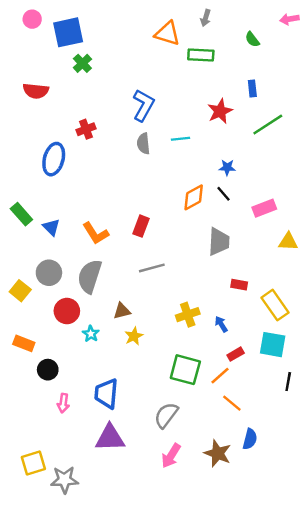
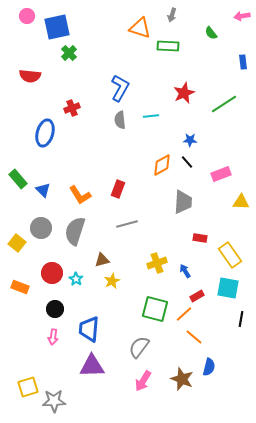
blue rectangle: (252, 89) -> (243, 62), moved
red circle: (67, 311) -> (52, 273), moved
black circle: (48, 370) -> (55, 309), moved

